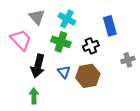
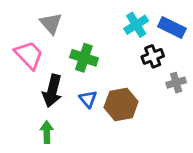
cyan cross: (67, 19) -> (136, 25), moved, turned 30
blue rectangle: (110, 26) -> (172, 28), moved, turned -48
black cross: (91, 46) -> (153, 56), moved

